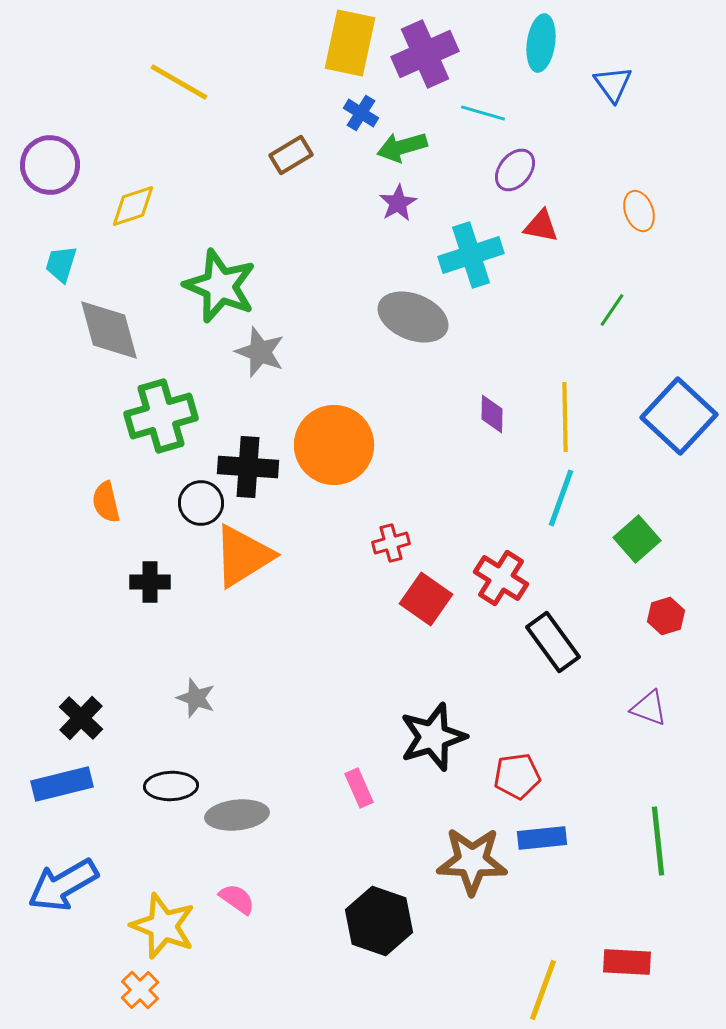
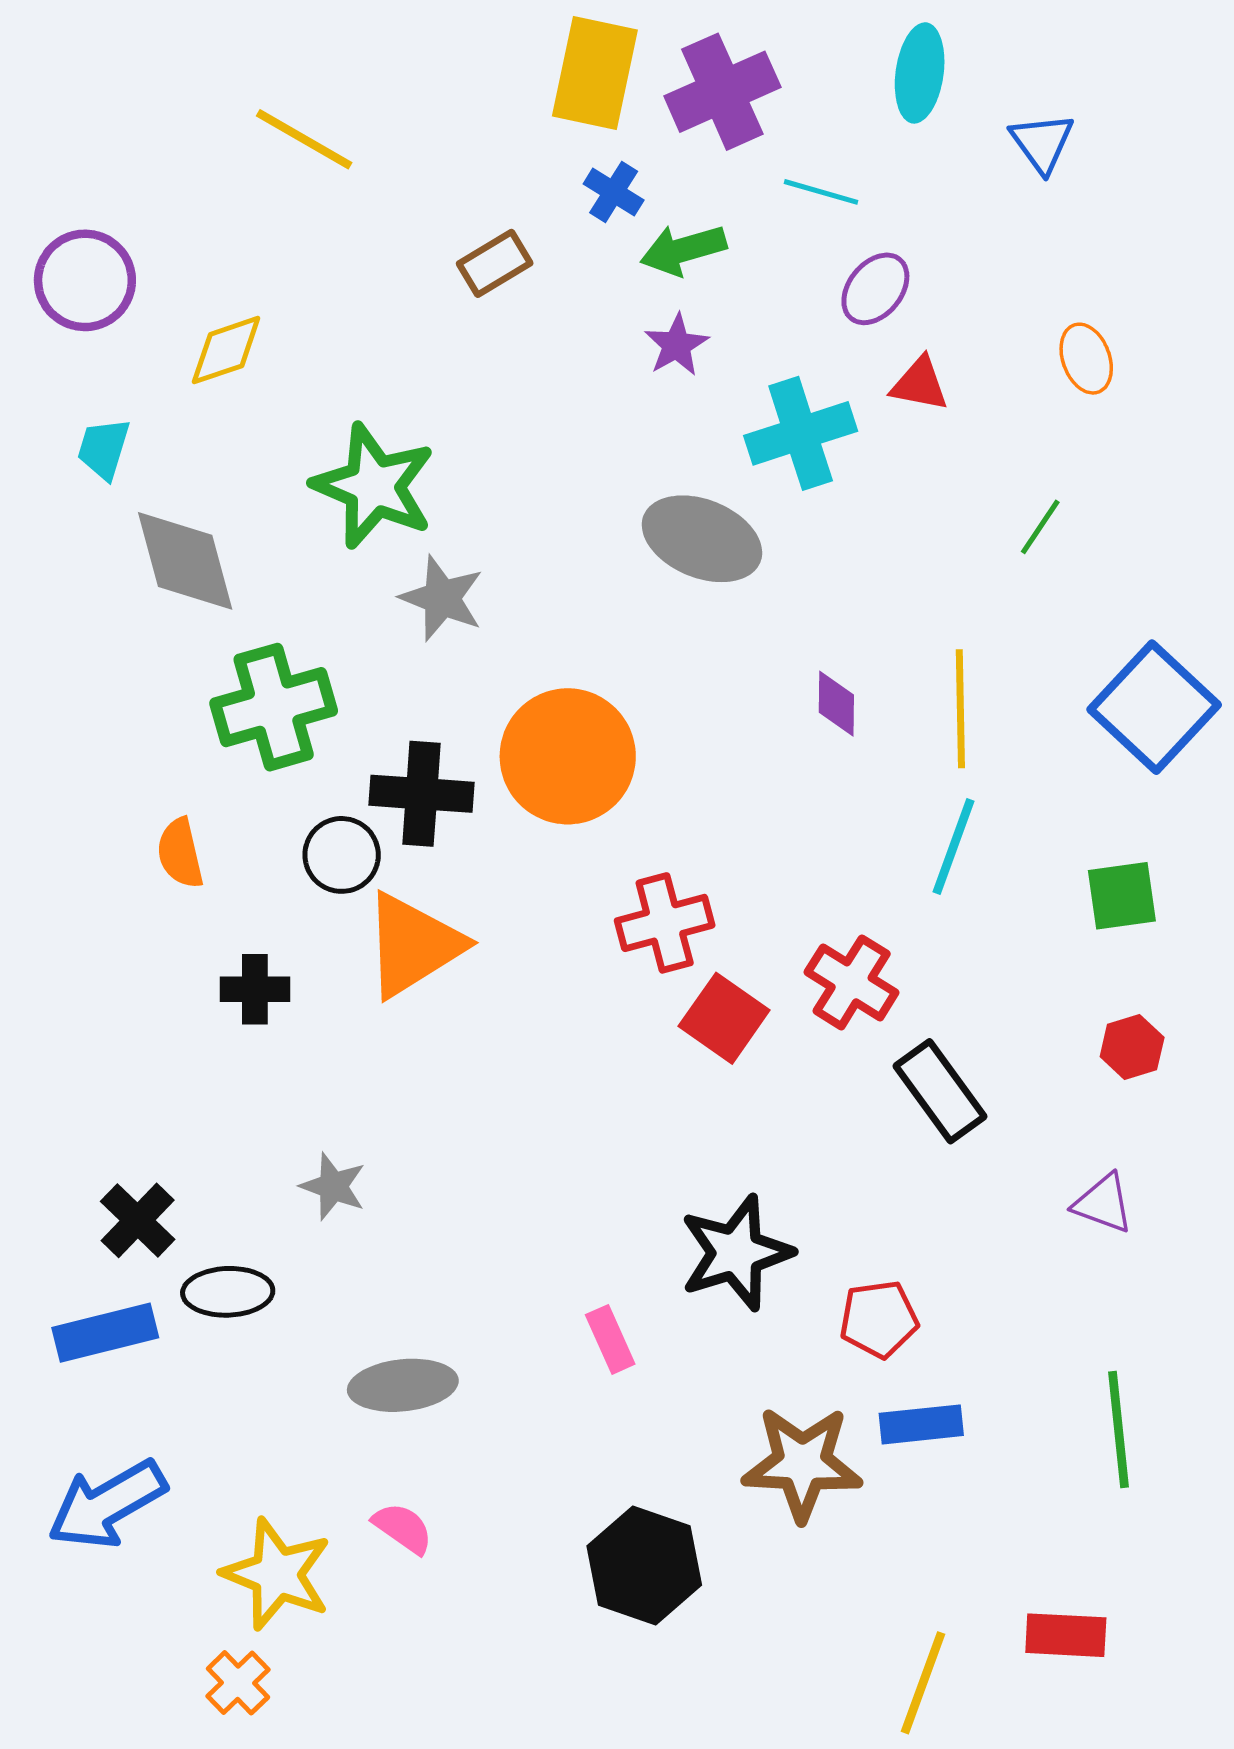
green square: (637, 539) -> (1122, 896), moved, turned 33
red cross: (391, 543) -> (665, 923), size x1.5
black ellipse: (171, 786) -> (228, 1292), moved

